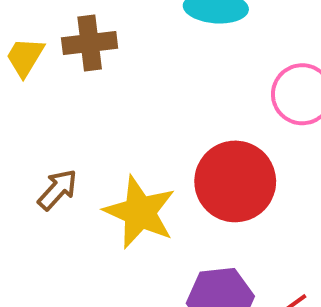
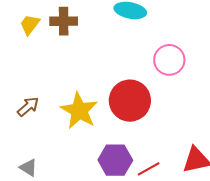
brown arrow: (58, 190) -> (28, 107), moved

